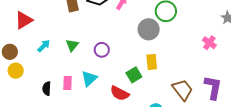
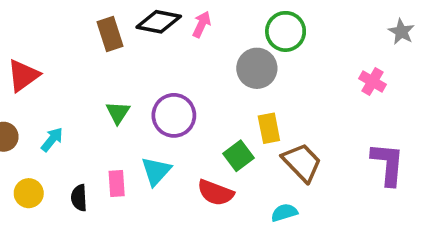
cyan arrow: (44, 46) -> (52, 139), moved
purple circle: (102, 50) -> (174, 115), size x1.5
yellow circle: (16, 71) -> (29, 193), moved
brown trapezoid: (183, 90) -> (302, 162), moved

